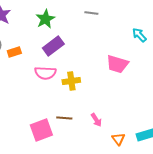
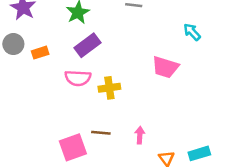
pink arrow: (96, 120) -> (140, 135), turned -144

